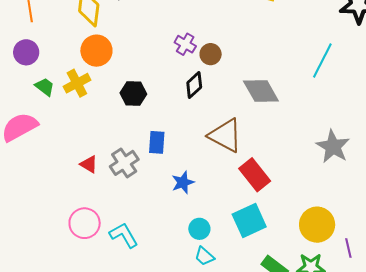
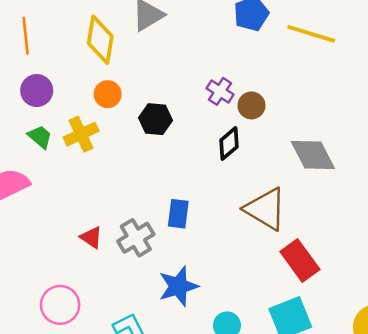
orange circle: (96, 51) -> (108, 94), size x0.7
purple circle: (26, 52) -> (37, 91), moved
black hexagon: (133, 93) -> (155, 119), moved
blue star: (183, 182) -> (178, 286), moved, size x1.4
pink circle: (85, 223) -> (60, 305), moved

